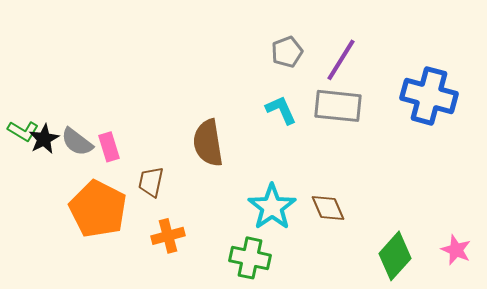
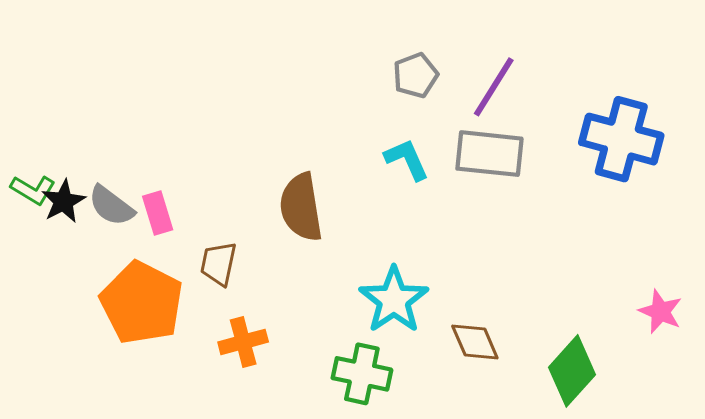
brown diamond: (328, 208) -> (475, 342), moved
pink star: (456, 250) -> (660, 312), moved

